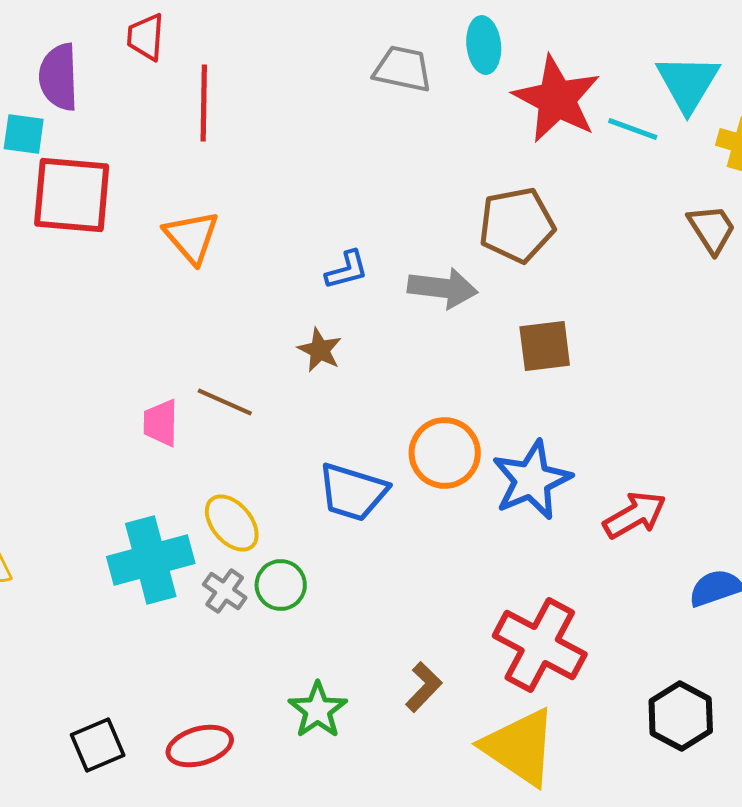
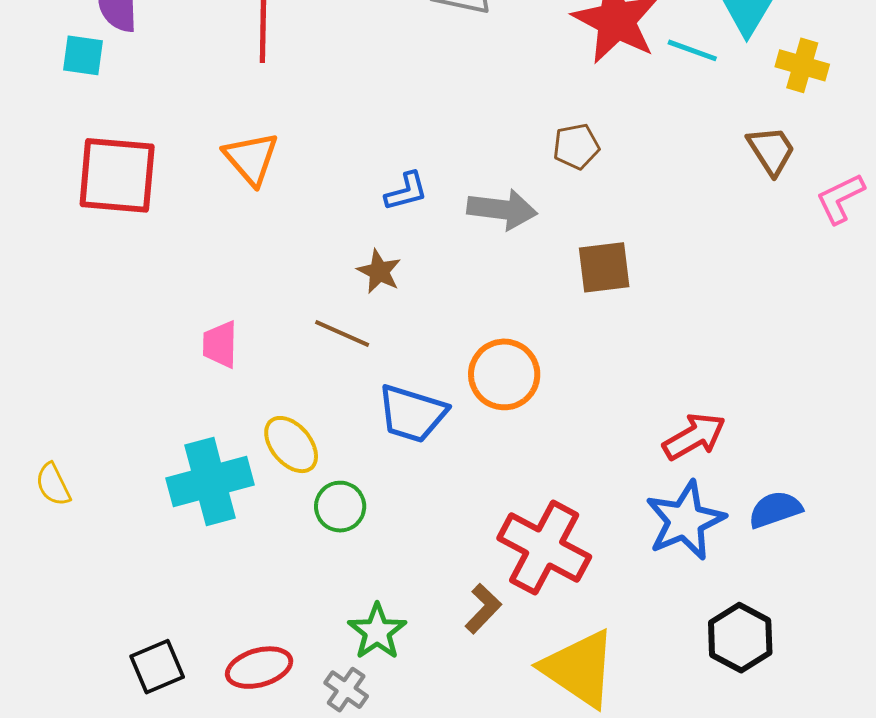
red square: (72, 195) -> (117, 175), moved
brown pentagon: (517, 225) -> (576, 146), size x0.6
brown line: (225, 402) -> (342, 333), moved
blue star: (532, 480) -> (685, 521), moved
gray cross: (225, 591) -> (346, 690), moved
red cross: (540, 645) -> (544, 548), moved

